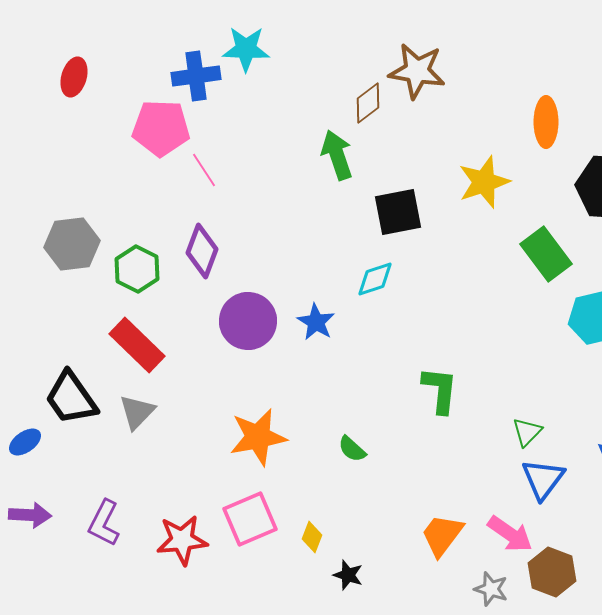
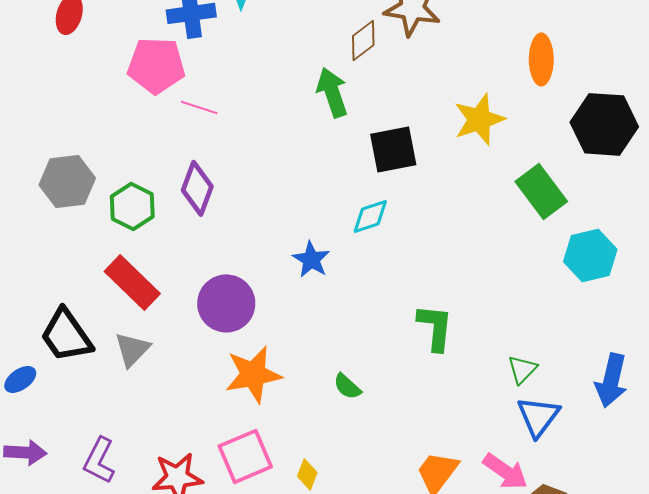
pink line: (204, 170) -> (199, 107), turned -39
purple circle: (248, 321) -> (226, 303), moved

